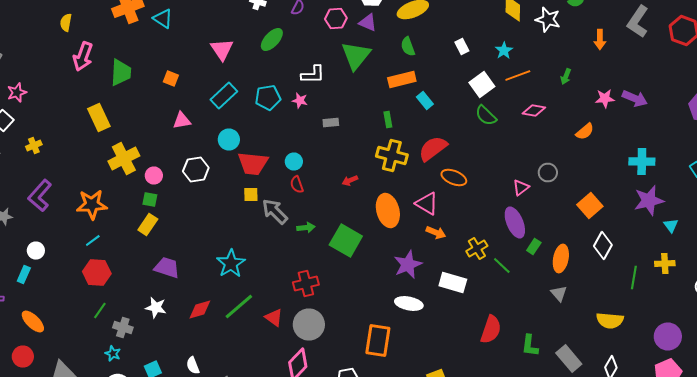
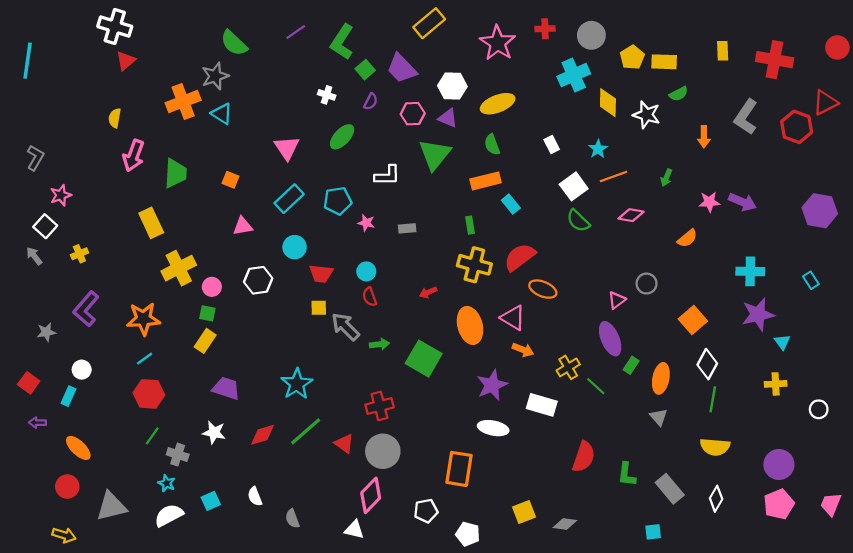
pink star: (300, 100) -> (366, 223), moved
red trapezoid: (253, 164) -> (321, 274), size x0.7
green line: (634, 278) -> (713, 399), moved

